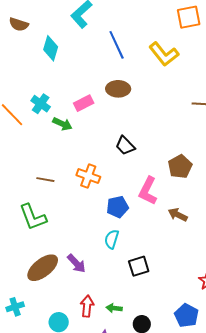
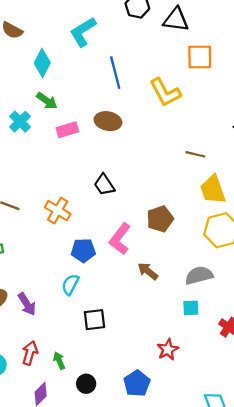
green arrow: (62, 124) -> (47, 101), moved
green arrow: (114, 308) -> (59, 361), turned 49

